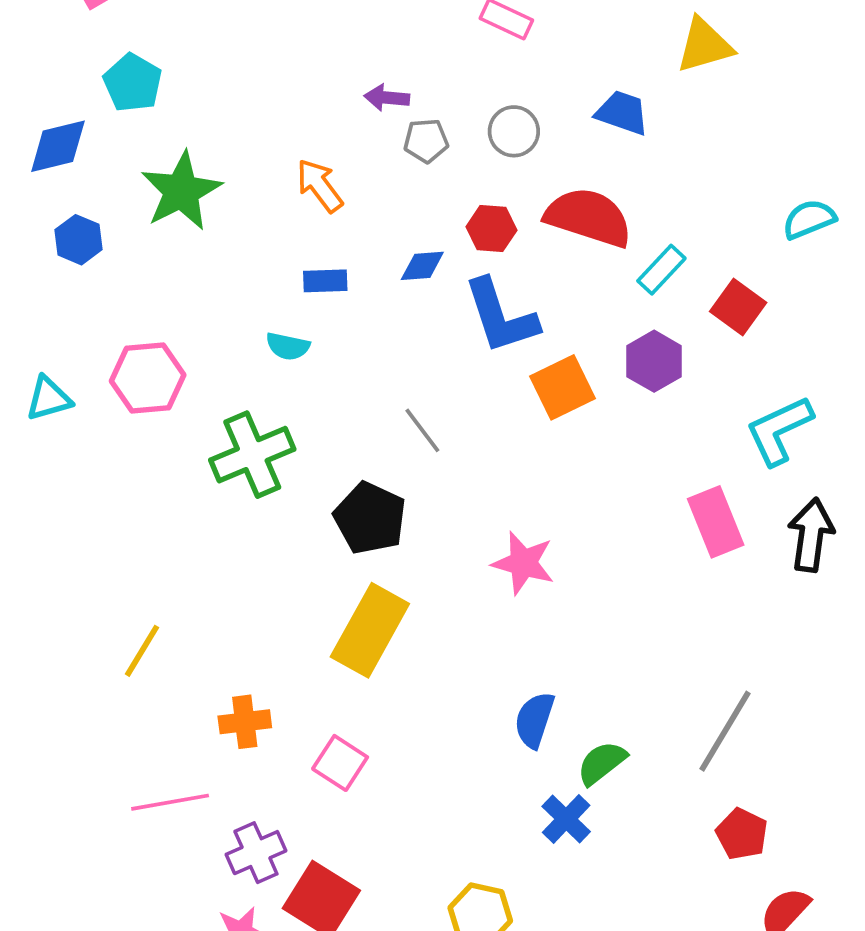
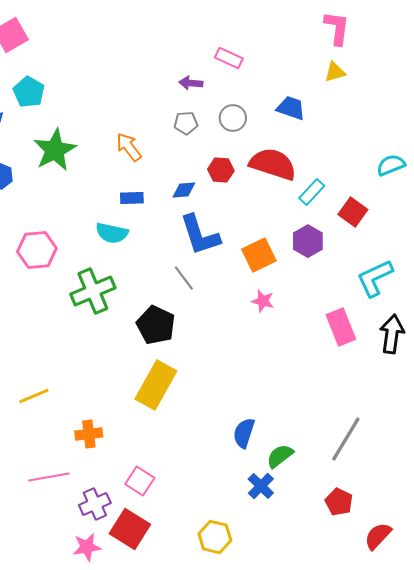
yellow triangle: (704, 45) -> (335, 72), size x0.7
purple arrow: (387, 98) -> (191, 83), moved
blue L-shape: (501, 316) -> (200, 235), moved
cyan semicircle: (288, 346) -> (112, 233), size x1.4
pink star: (523, 563) -> (263, 301), moved, size x0.7
yellow line: (142, 651) -> (34, 396), turned 36
pink square: (340, 763) -> (140, 481), moved
red pentagon: (742, 834) -> (339, 502), moved

